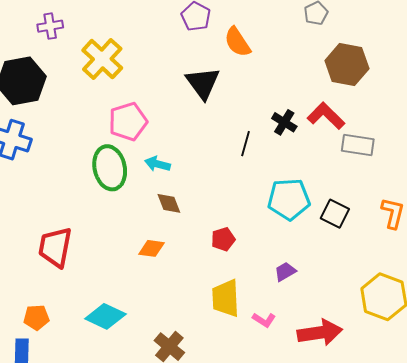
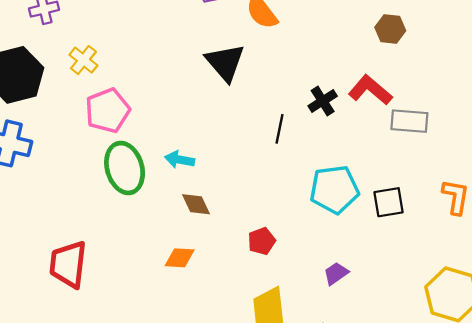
yellow cross: (102, 59) -> (83, 60), moved, size x0.6
brown hexagon: (347, 65) -> (390, 29), size x0.6
pink pentagon: (128, 122) -> (108, 111), moved
black cross: (284, 122) -> (323, 101), turned 30
black square: (335, 214) -> (389, 202), turned -32

